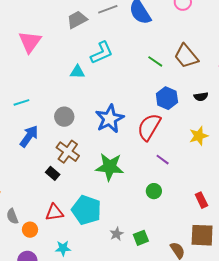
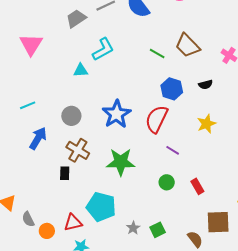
black rectangle: (53, 173) -> (65, 173), turned 56
red rectangle: (201, 200) -> (197, 186), moved
red triangle: (54, 212) -> (73, 223), moved

